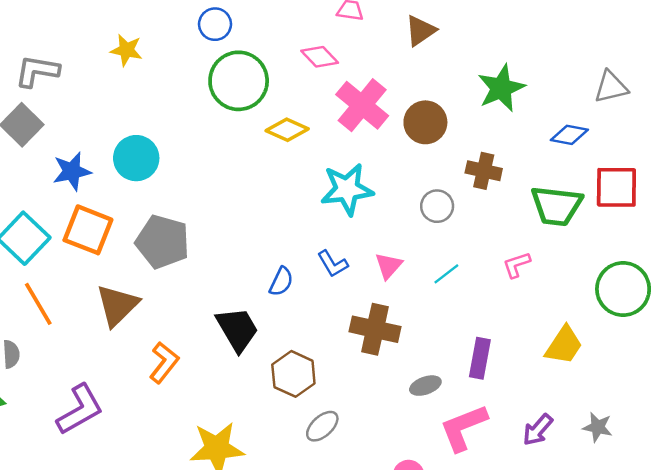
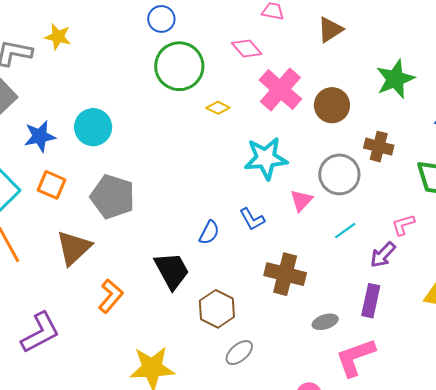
yellow star: (126, 50) -> (58, 37), moved
yellow diamond: (287, 130) -> (218, 108), size x0.7
gray circle: (437, 206) -> (339, 174), size x1.5
orange square: (88, 230) -> (52, 185), size x0.7
pink triangle: (389, 266) -> (301, 200), moved
purple arrow: (538, 430) -> (383, 255), moved

